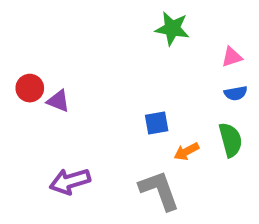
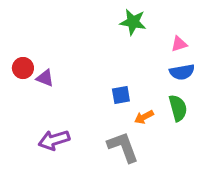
blue semicircle: (236, 93) -> (182, 72), size x1.4

